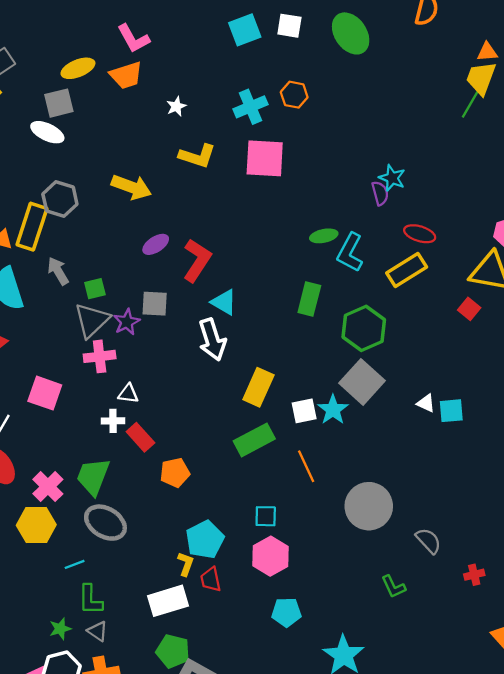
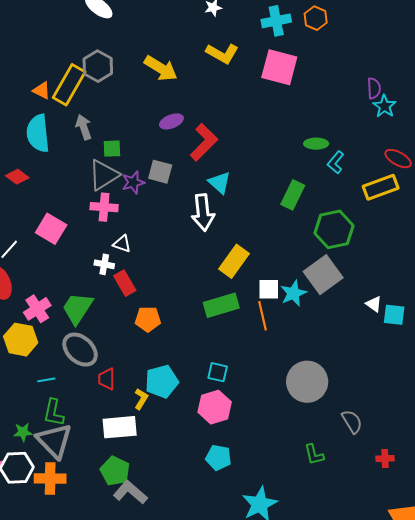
purple semicircle: (380, 193) -> (374, 88), moved
cyan L-shape: (350, 252) -> (336, 162), size x0.7
orange line: (306, 466) -> (262, 316), moved
red trapezoid: (211, 579) -> (107, 379), moved
gray triangle: (98, 631) -> (54, 441), size x2.0

